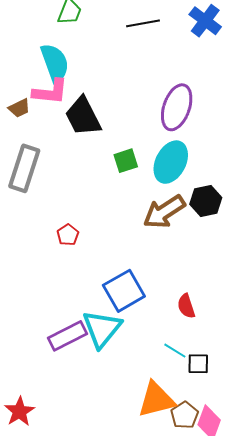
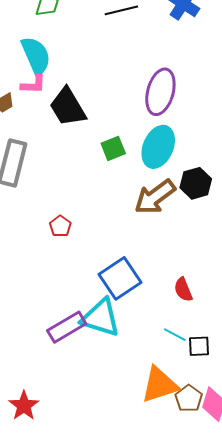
pink L-shape: (50, 92) -> (33, 85), size x0.7
cyan triangle: (102, 329) -> (101, 318), turned -48

